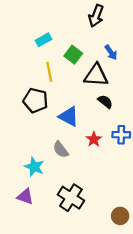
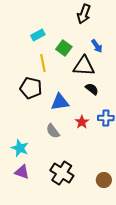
blue triangle: (69, 116) -> (60, 102), turned -36
cyan star: (34, 167) -> (20, 148), moved
brown circle: (120, 216) -> (104, 180), moved

